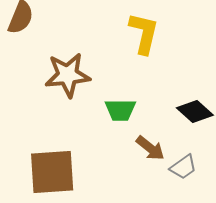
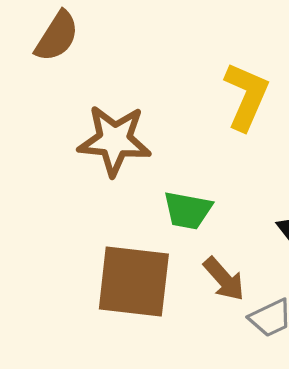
brown square: (52, 172) -> (134, 281), moved

